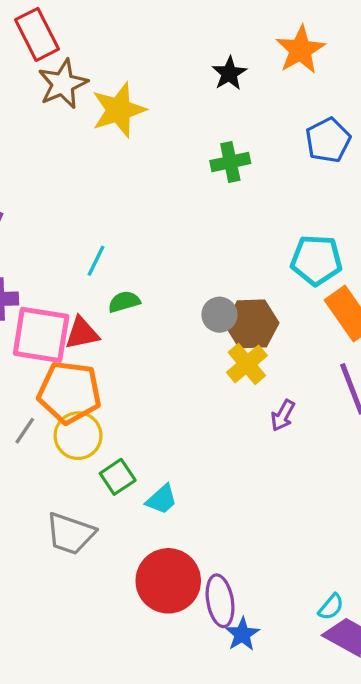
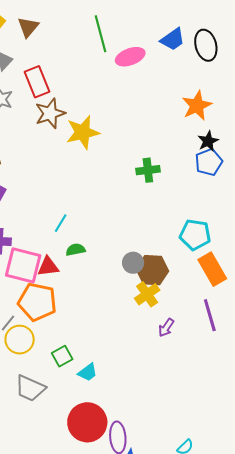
black star: (229, 73) -> (208, 141), moved
yellow circle: (78, 436) -> (20, 340), moved

